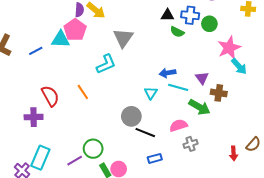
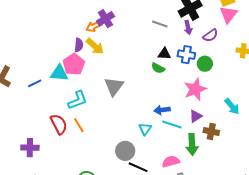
green semicircle: (177, 32) -> (158, 68), moved
gray triangle: (123, 38) -> (114, 86), moved
pink star: (229, 48) -> (195, 89), moved
cyan L-shape: (106, 64) -> (78, 100), moved
purple triangle: (202, 78) -> (196, 116), turned 32
red semicircle: (50, 96) -> (59, 124), moved
green arrow: (199, 107) -> (192, 144), turned 55

